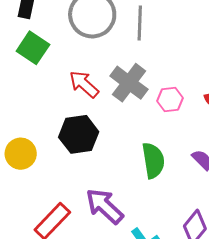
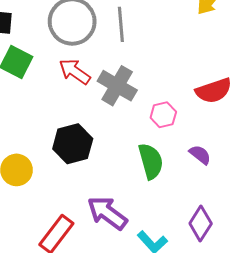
red arrow: (84, 84) -> (75, 71), moved
pink hexagon: (170, 99) -> (163, 115), moved

